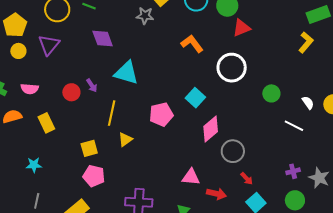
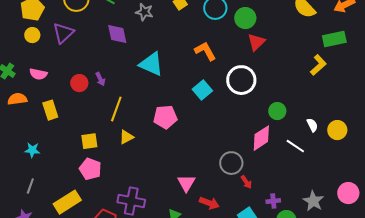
gray star: (145, 16) -> (144, 12), moved
red triangle: (241, 28) -> (256, 42), turned -30
cyan triangle: (126, 73) -> (151, 64), moved
cyan square: (195, 98) -> (202, 90), moved
pink diamond: (211, 129) -> (261, 138), moved
purple cross: (293, 171) -> (273, 201), moved
pink triangle: (191, 177) -> (186, 183), turned 48
red arrow: (247, 179) -> (246, 182), moved

